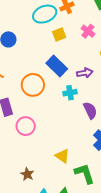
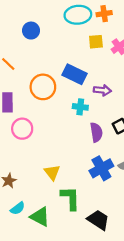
yellow square: (59, 35) -> (96, 42), moved
blue rectangle: (57, 66) -> (75, 74), turned -35

